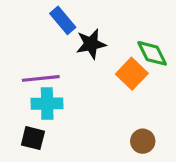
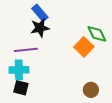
black star: (91, 44) -> (40, 28), moved
cyan cross: (47, 104) -> (19, 70), moved

